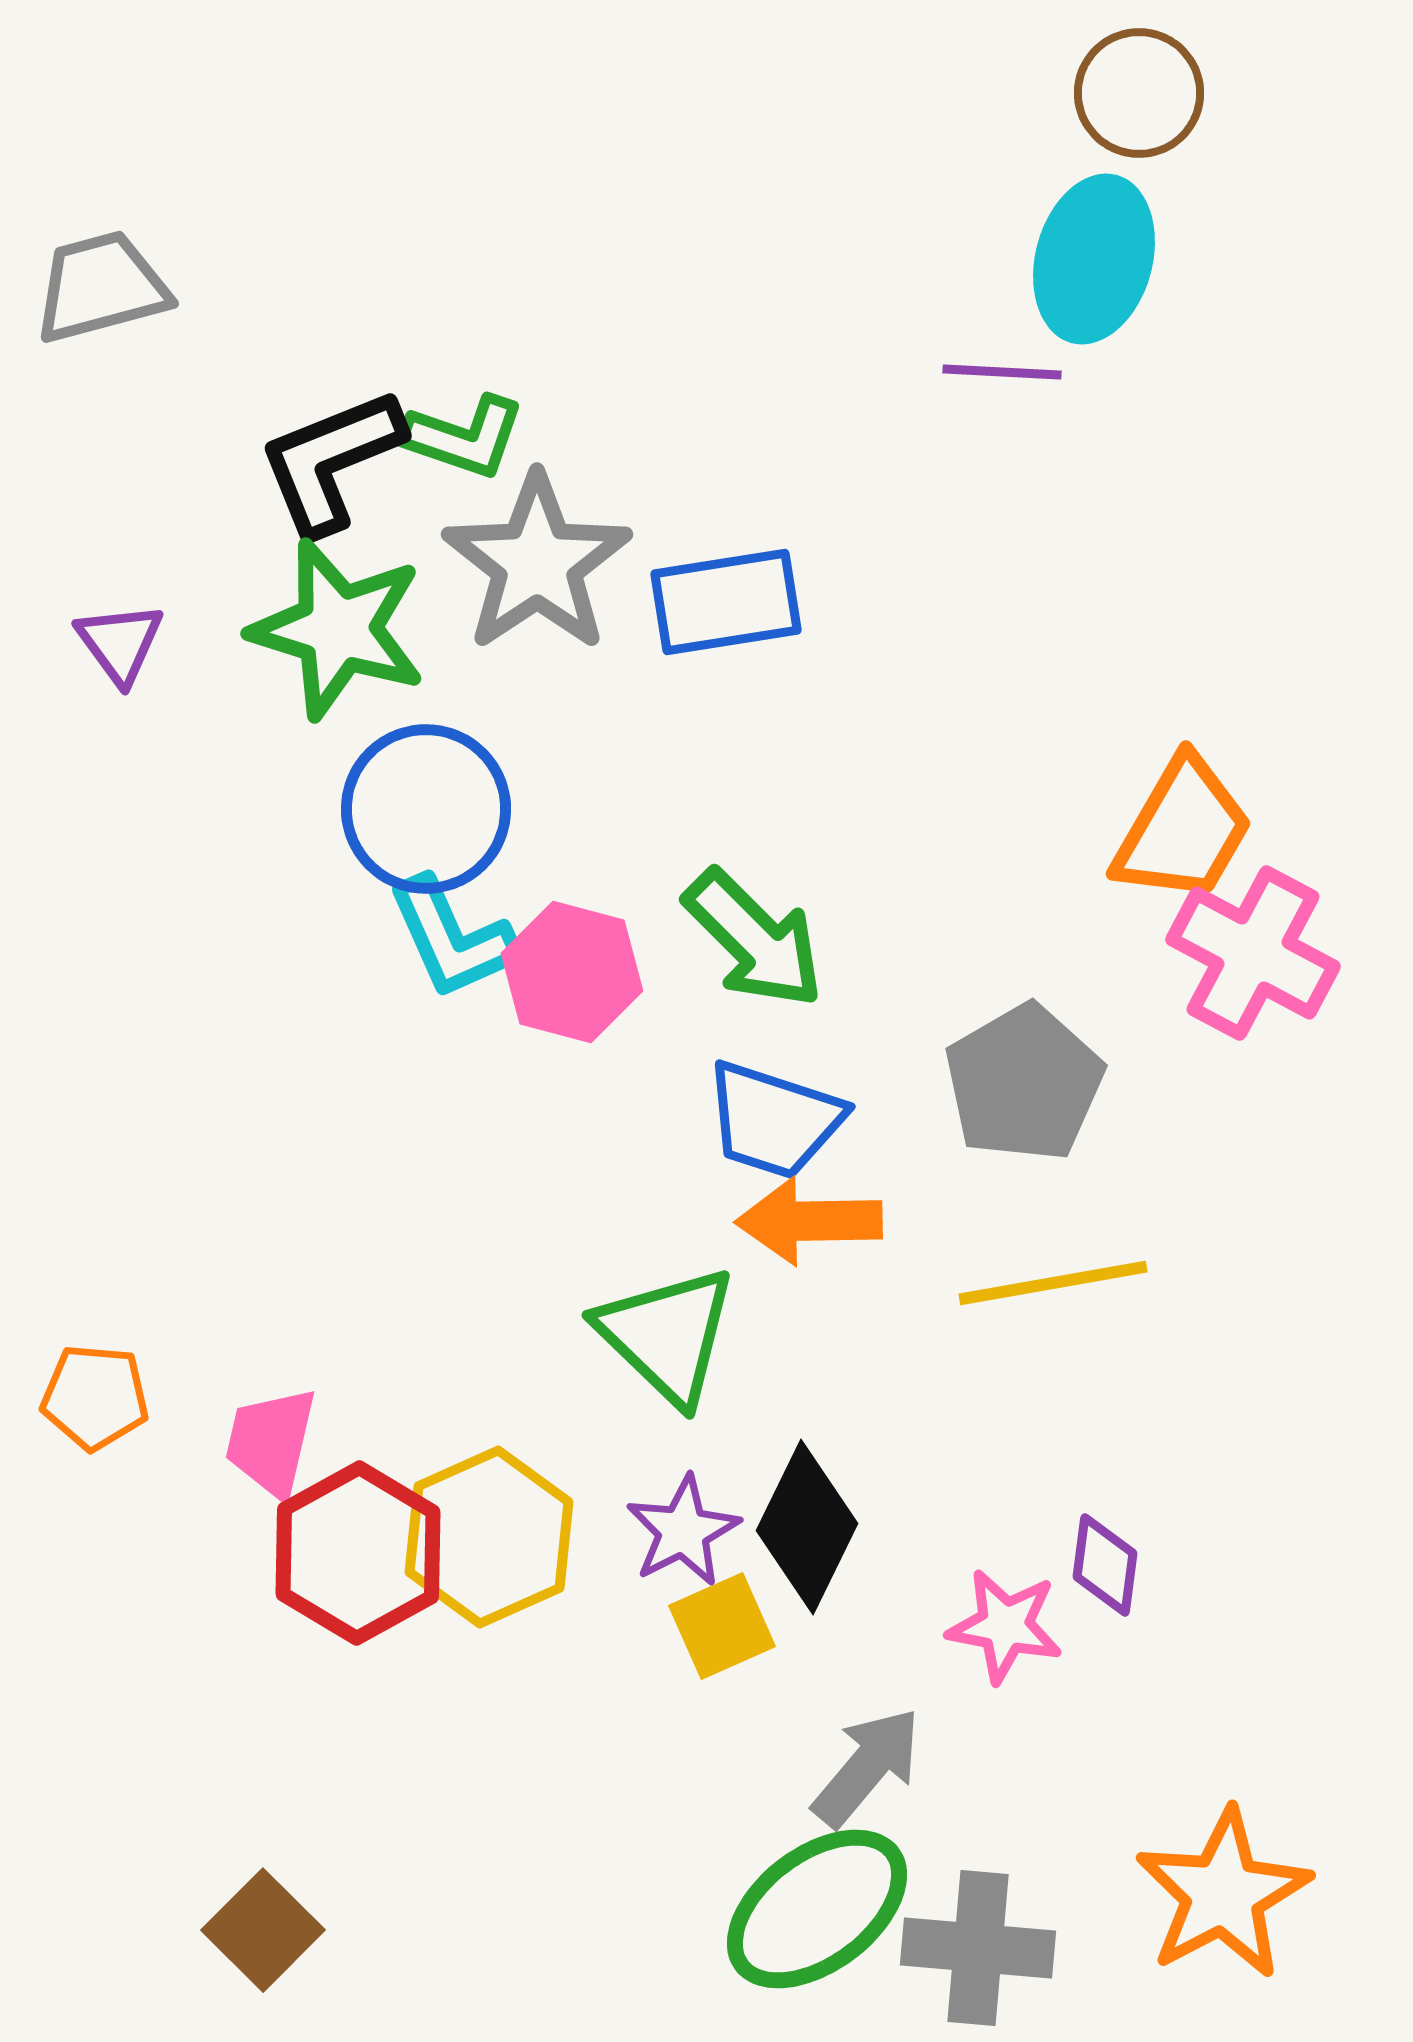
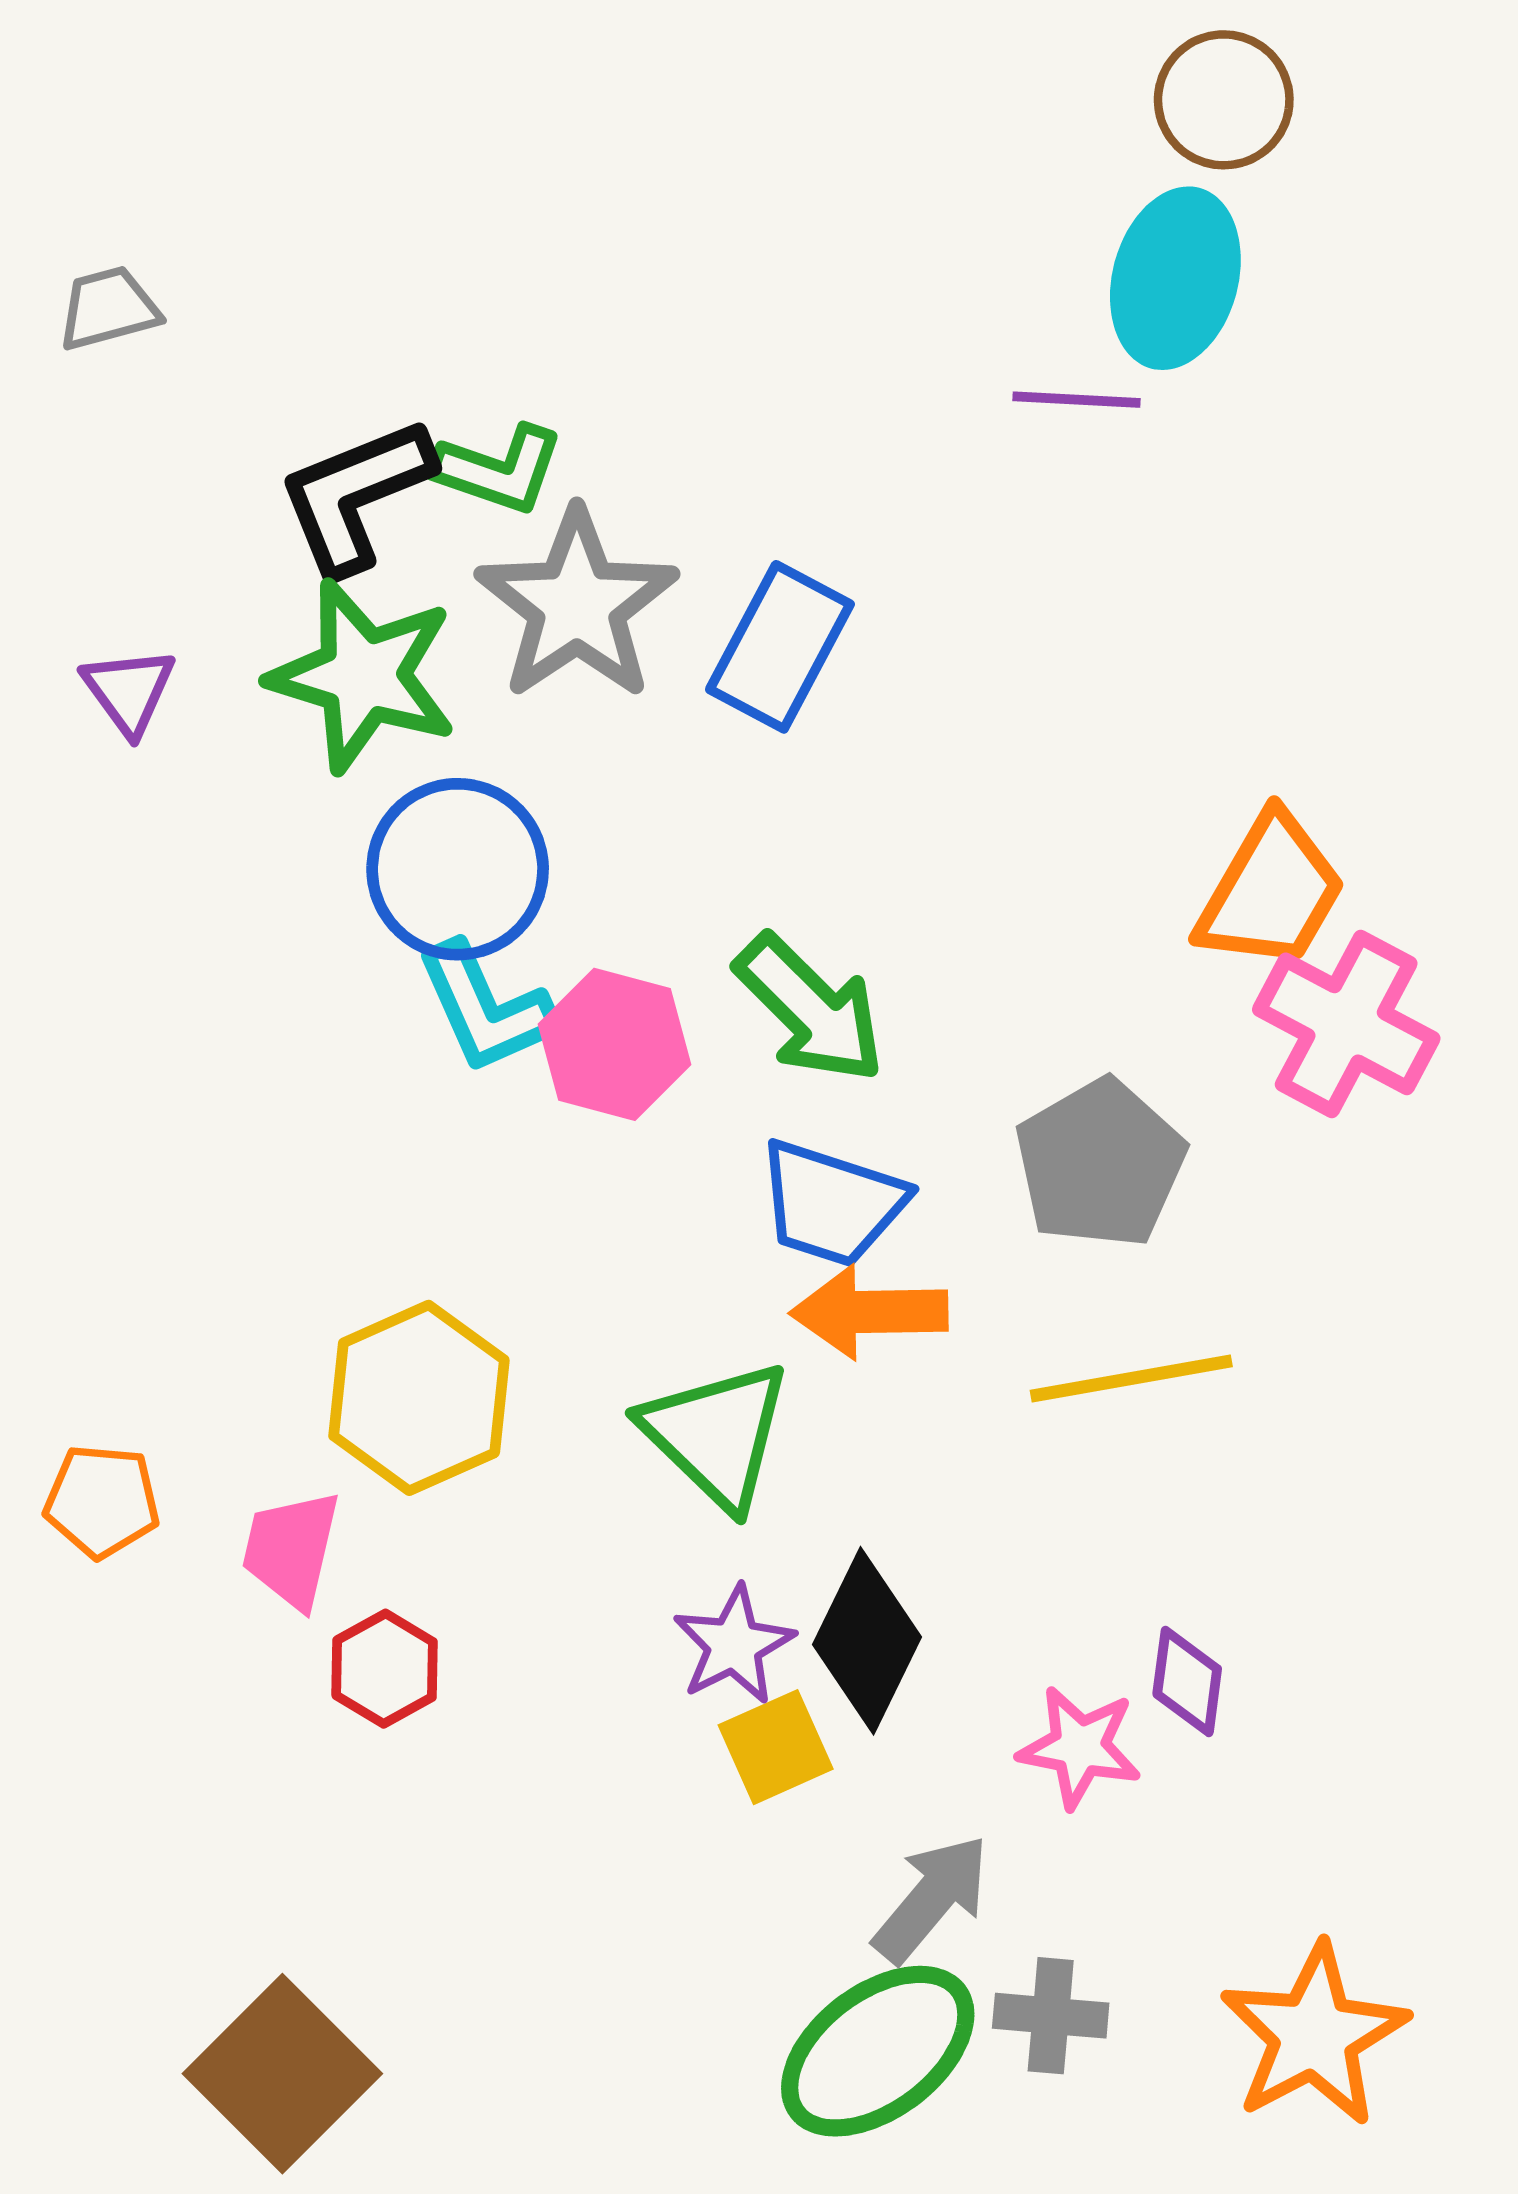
gray trapezoid: (101, 287) -> (108, 308), size x0.7
blue rectangle: (726, 602) -> (780, 647), turned -53
yellow hexagon: (489, 1537) -> (419, 1398), moved
red hexagon: (358, 1553) -> (385, 1669), size x0.6
brown square: (263, 1930) -> (282, 2074), size x1.5
gray cross: (978, 1948) -> (1051, 2016), moved, size x0.7

